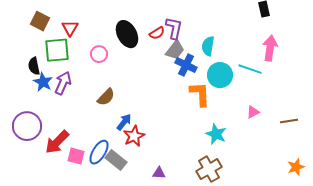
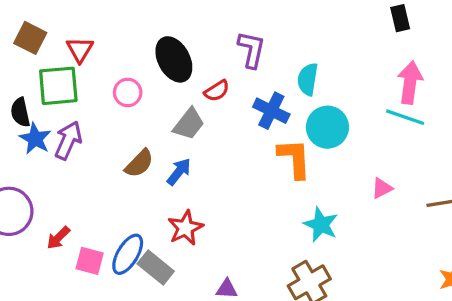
red semicircle: (157, 33) -> (217, 91), moved
gray trapezoid: (175, 50) -> (189, 124), moved
cyan line: (250, 69) -> (405, 117), moved
blue arrow: (124, 122) -> (179, 172), moved
red arrow: (57, 142) -> (58, 238), size x0.6

